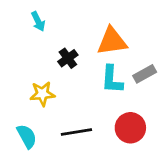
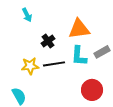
black line: (76, 132) -> (54, 64), moved

